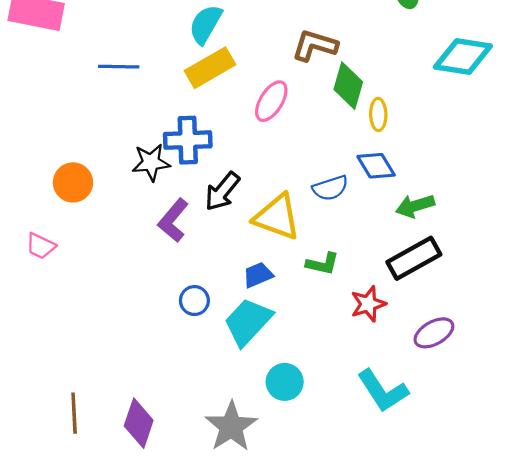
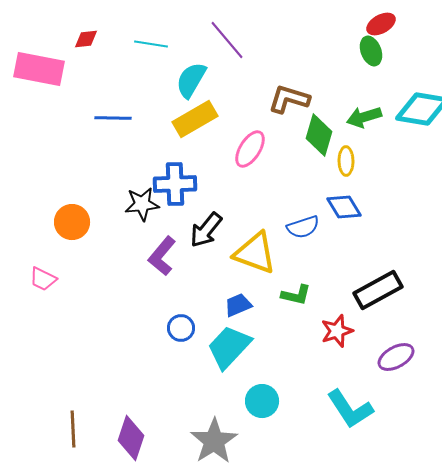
green arrow: (415, 206) -> (364, 117), moved

